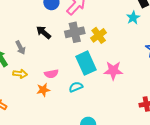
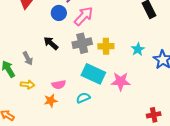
cyan star: (133, 18) -> (138, 49), moved
yellow cross: (99, 35) -> (106, 46), turned 35
cyan rectangle: (86, 63) -> (93, 74), turned -40

